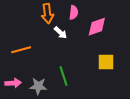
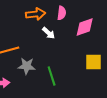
orange arrow: (47, 14) -> (36, 14), turned -90
gray star: (38, 86) -> (27, 66), moved

